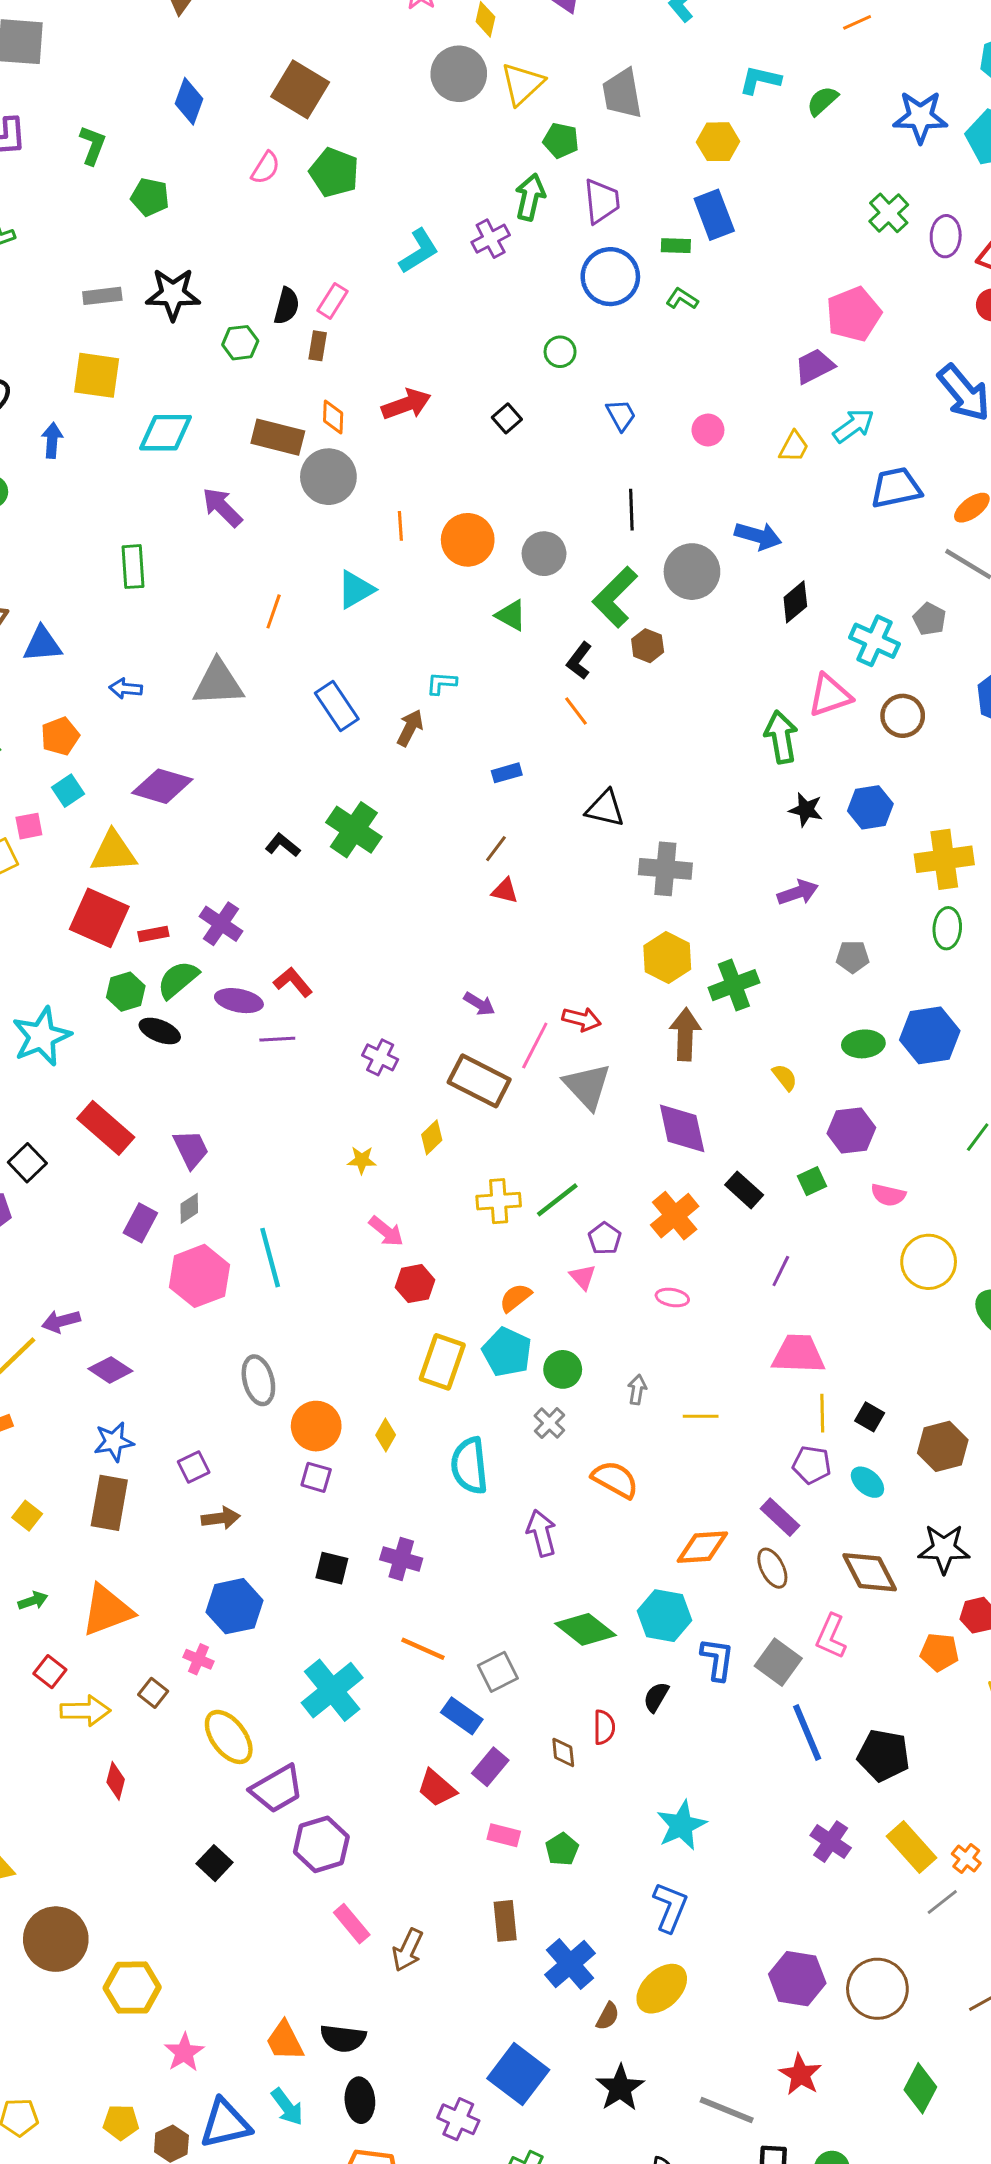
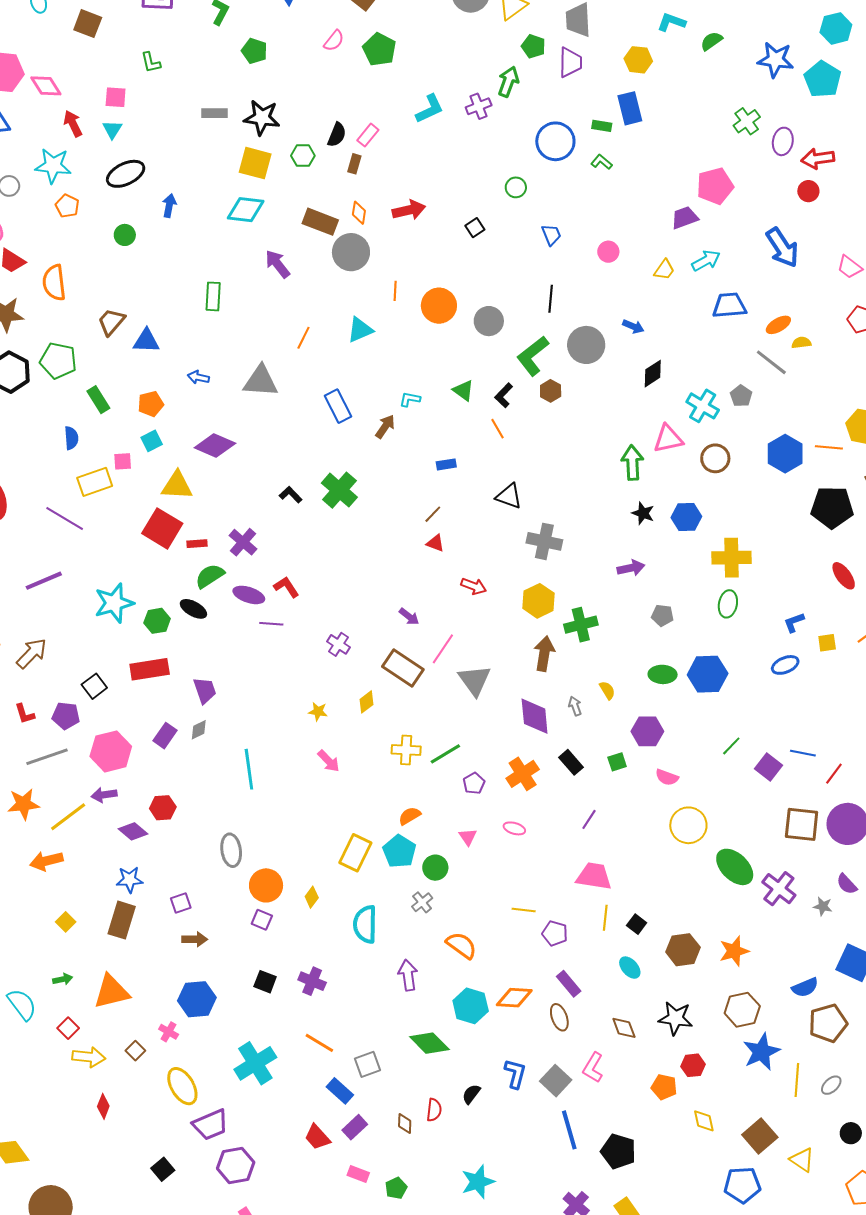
purple trapezoid: (602, 201) -> (570, 62), moved
yellow square: (97, 375) -> (255, 163), moved
blue arrow: (758, 536) -> (633, 326), size x0.7
green triangle: (511, 615) -> (463, 390), moved
green hexagon: (126, 992) -> (157, 621), moved
red arrow: (582, 1019) -> (474, 586), moved
red rectangle: (106, 1128) -> (150, 669), turned -57
pink hexagon: (199, 1276) -> (111, 751), moved
pink triangle: (583, 1277) -> (468, 837), moved
red hexagon: (415, 1284) -> (163, 808), moved
gray arrow: (637, 1390) -> (575, 706), moved, turned -36
purple pentagon: (812, 1465) -> (555, 933), moved
brown diamond: (870, 1572) -> (624, 1028), size x0.7
cyan hexagon: (665, 1616) -> (471, 1006), moved

